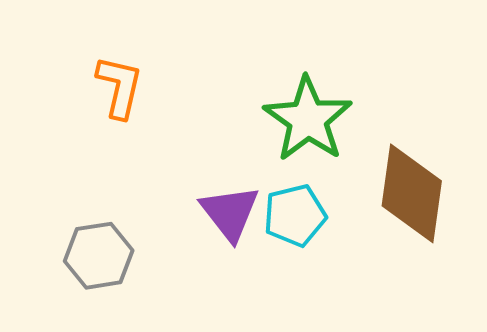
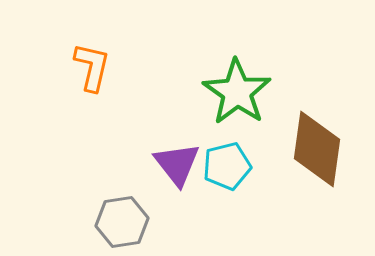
gray hexagon: (99, 256) -> (122, 222), moved

